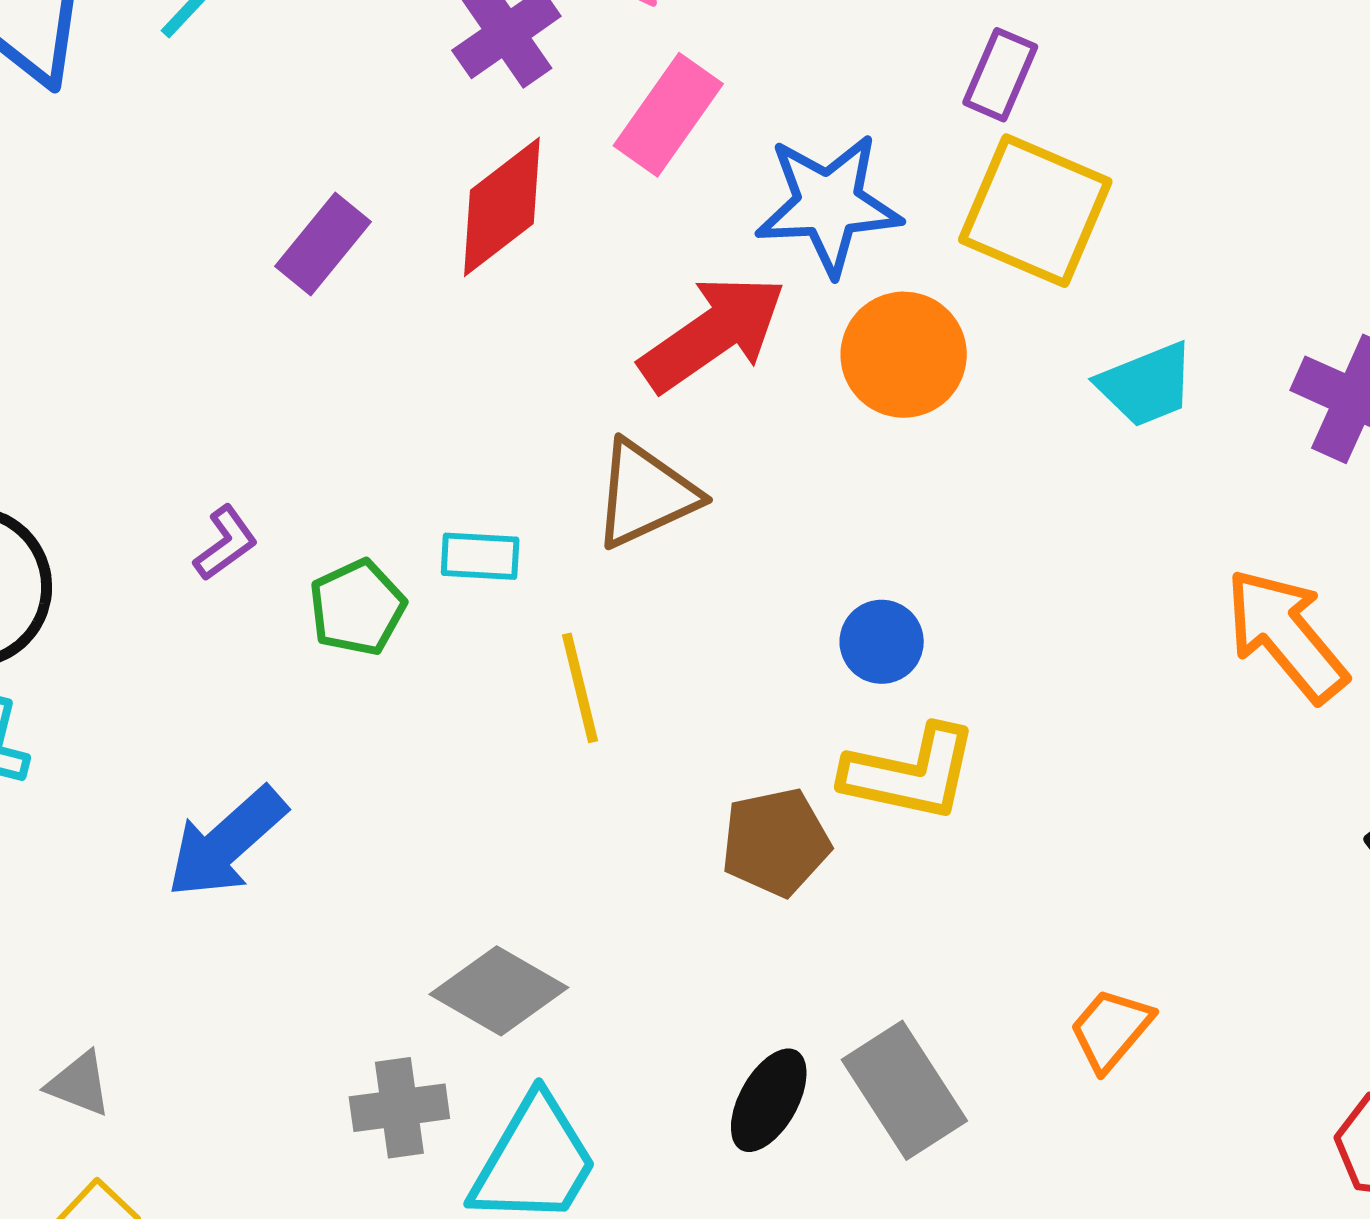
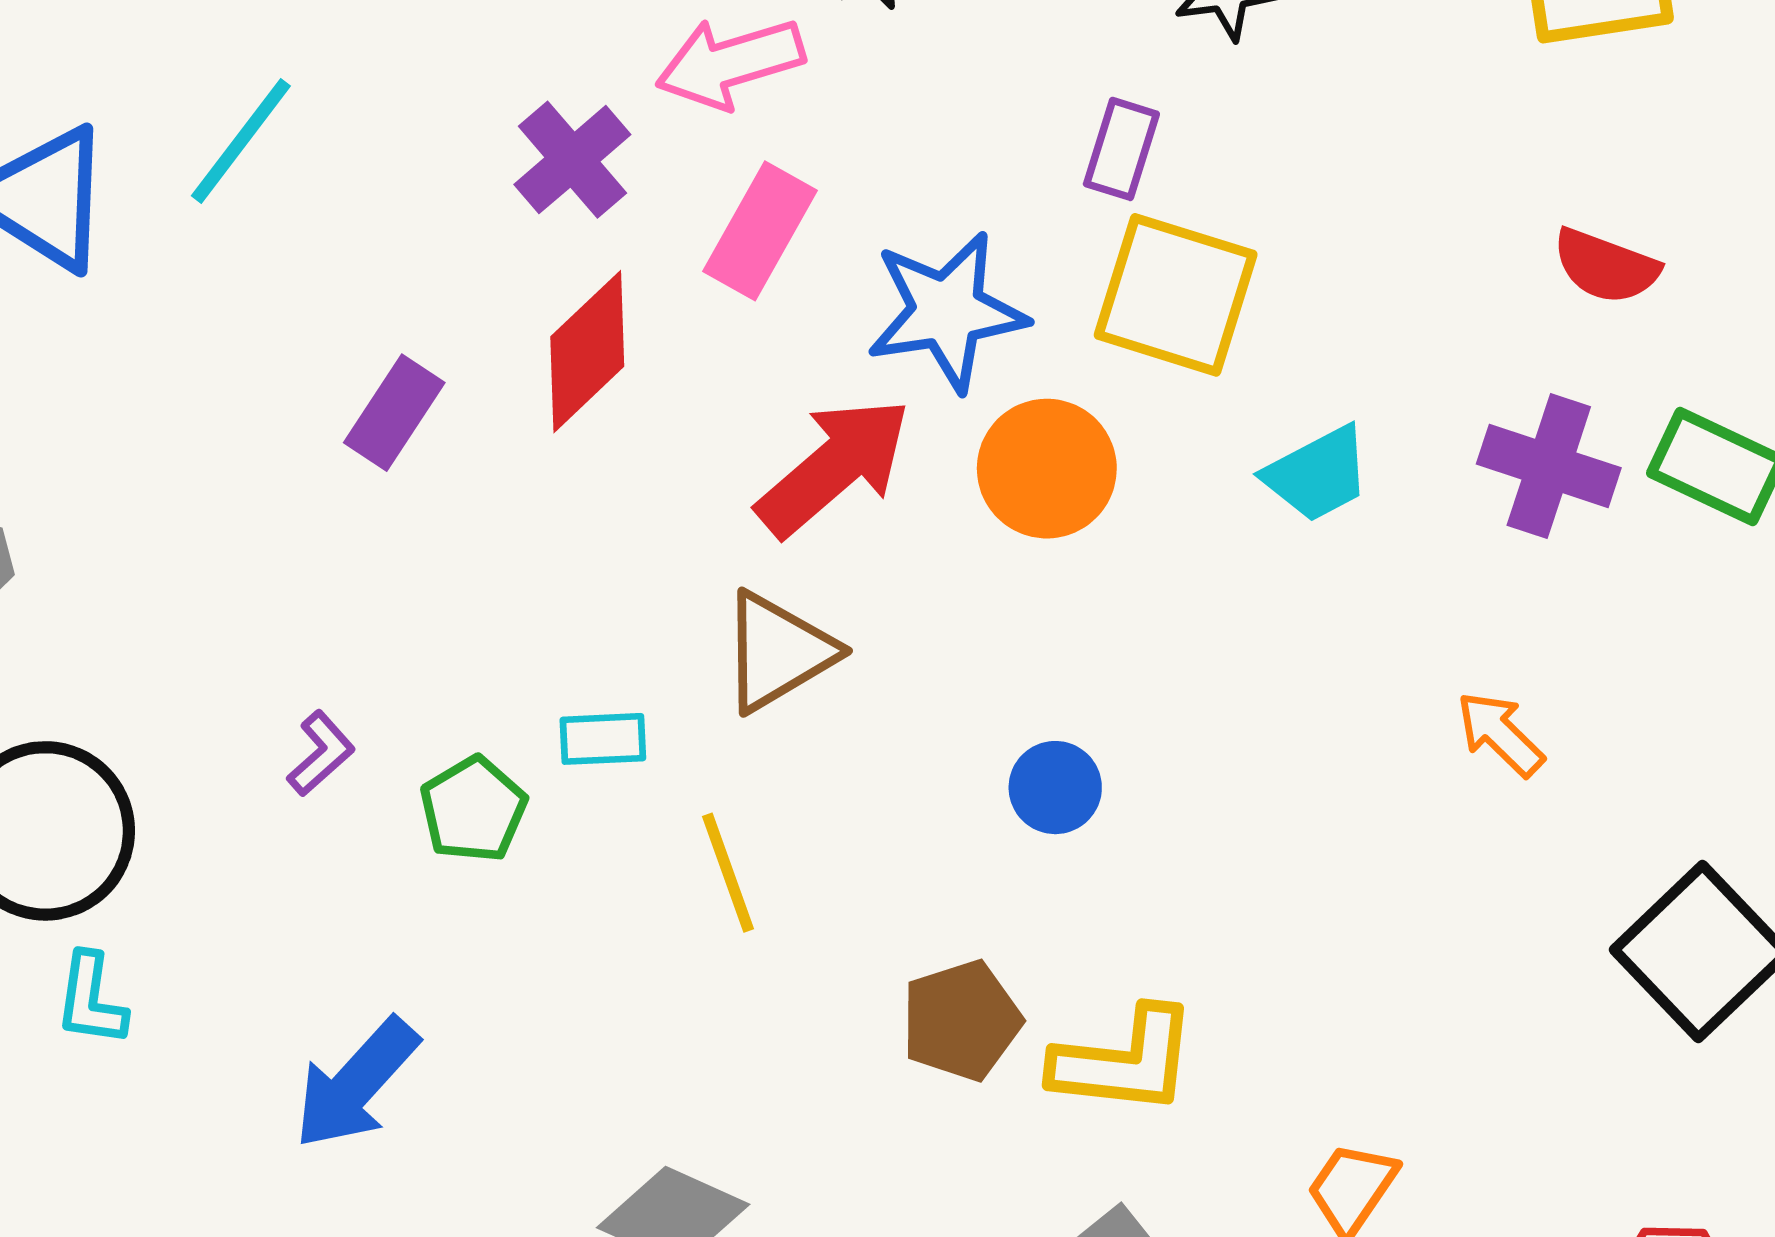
orange arrow: (1286, 635) -> (1500, 734), size x0.6
yellow L-shape: (910, 773) -> (1124, 1061), moved

